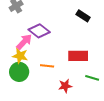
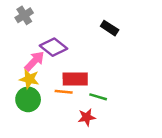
red rectangle: (78, 56) -> (75, 79), moved
green line: (92, 78) -> (98, 97), moved

